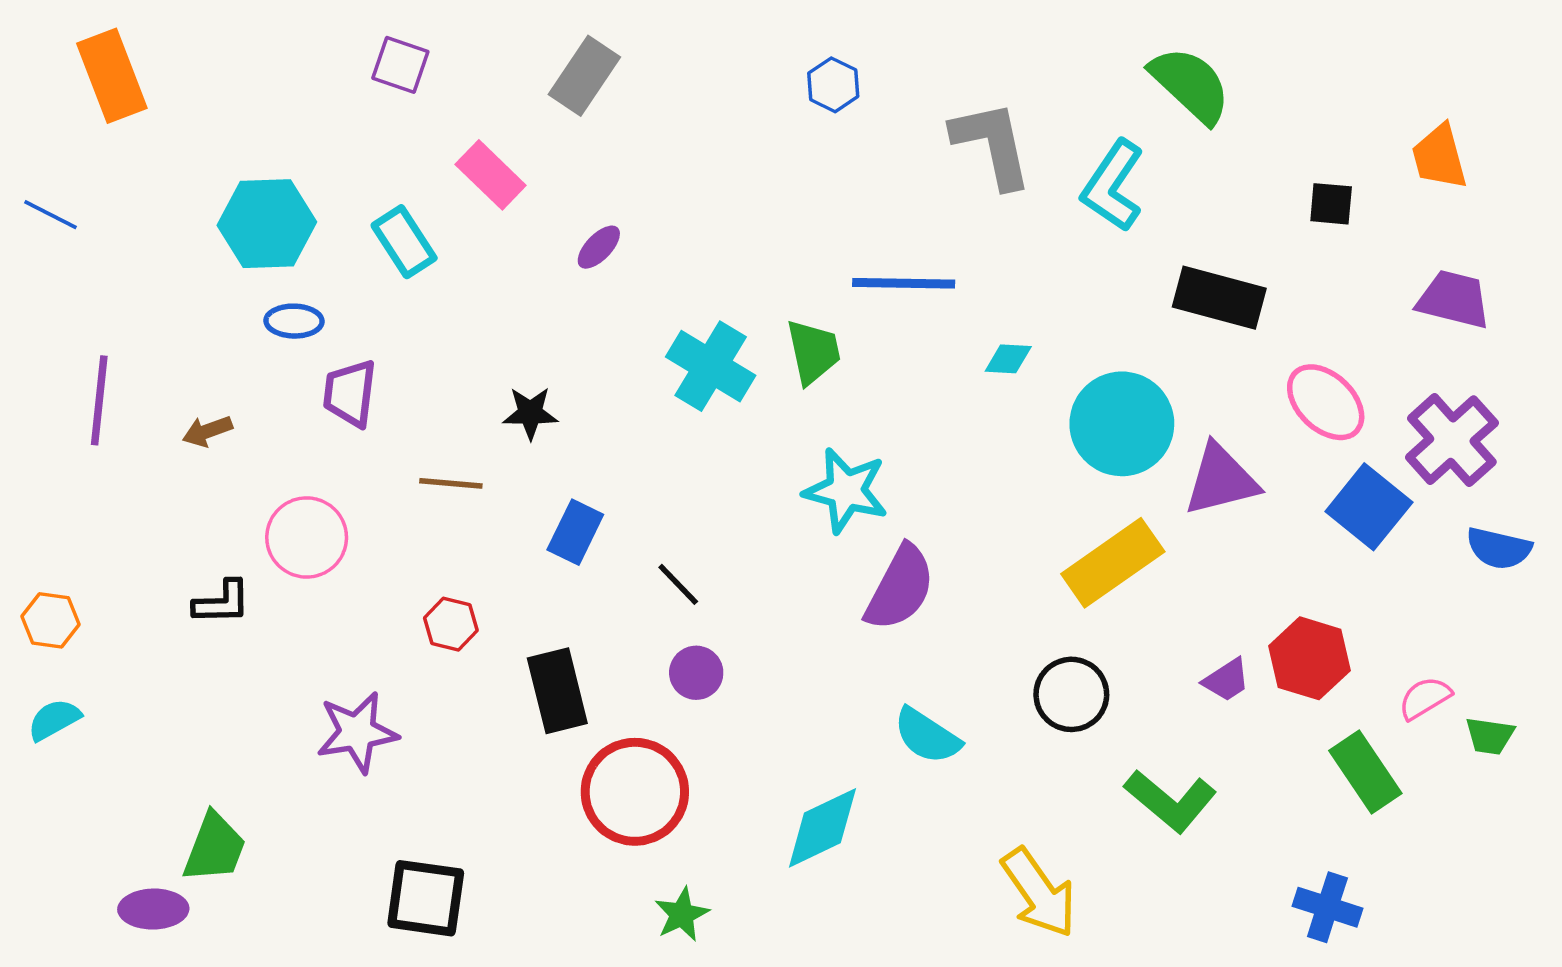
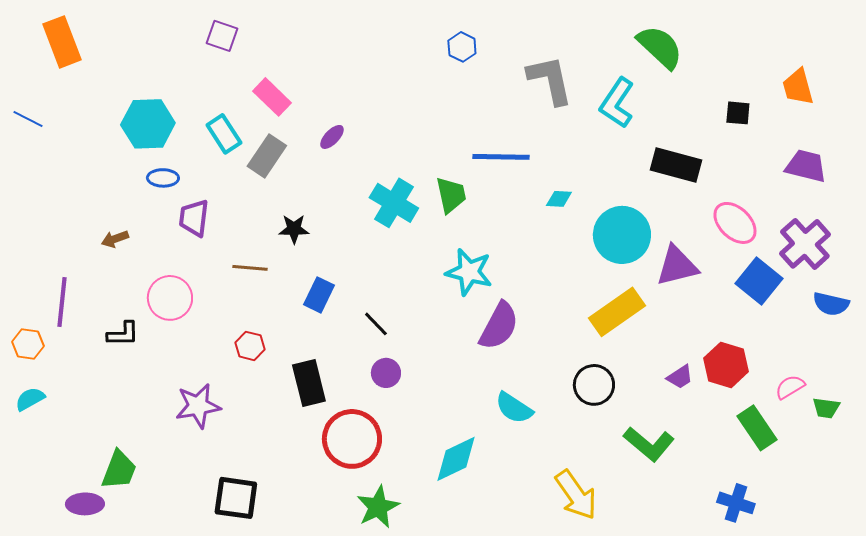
gray rectangle: (584, 76) -> (267, 156), moved
purple line: (99, 400) -> (62, 302), moved
green star: (682, 914) -> (378, 507), size x1.4

